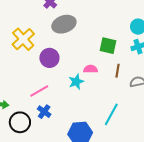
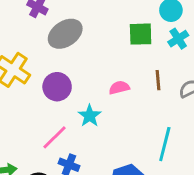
green square: (108, 46) -> (141, 34), moved
cyan star: (76, 82) -> (90, 116), moved

